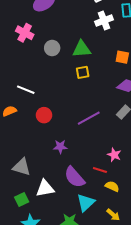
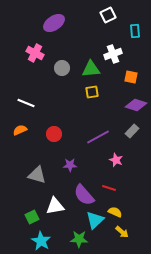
white cross: (104, 21) -> (113, 54), moved
white line: (26, 90) -> (26, 103), moved
pink star: (114, 155) -> (116, 160), moved
gray triangle: (22, 167) -> (37, 175), moved
yellow semicircle: (112, 186) -> (115, 212), moved

